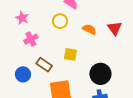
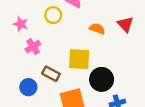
yellow circle: (60, 21) -> (53, 15), moved
yellow square: (70, 54) -> (79, 59), size x1.5
black circle: (100, 74) -> (102, 79), moved

